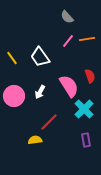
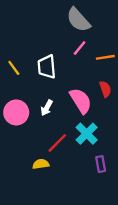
gray semicircle: (67, 17) -> (78, 20), size x1.6
orange line: (87, 39) -> (105, 57), moved
white trapezoid: (40, 57) -> (47, 67), turned 30
cyan cross: (84, 109) -> (87, 134), moved

